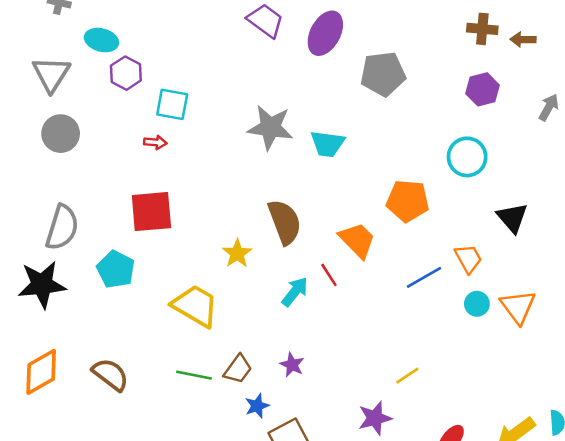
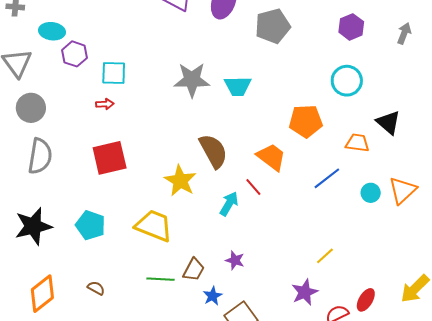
gray semicircle: (62, 227) -> (40, 156), moved
yellow star: (237, 253) -> (180, 181), size x1.4
orange trapezoid: (468, 258) -> (357, 143), moved, turned -45
cyan pentagon: (116, 269) -> (90, 225), moved
orange triangle: (518, 307) -> (403, 190), turned 32
brown semicircle: (110, 375) -> (96, 288), size x0.6

